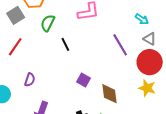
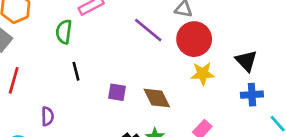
green semicircle: (48, 23) -> (64, 32), moved
black line: (65, 44) -> (76, 71), moved, turned 32

